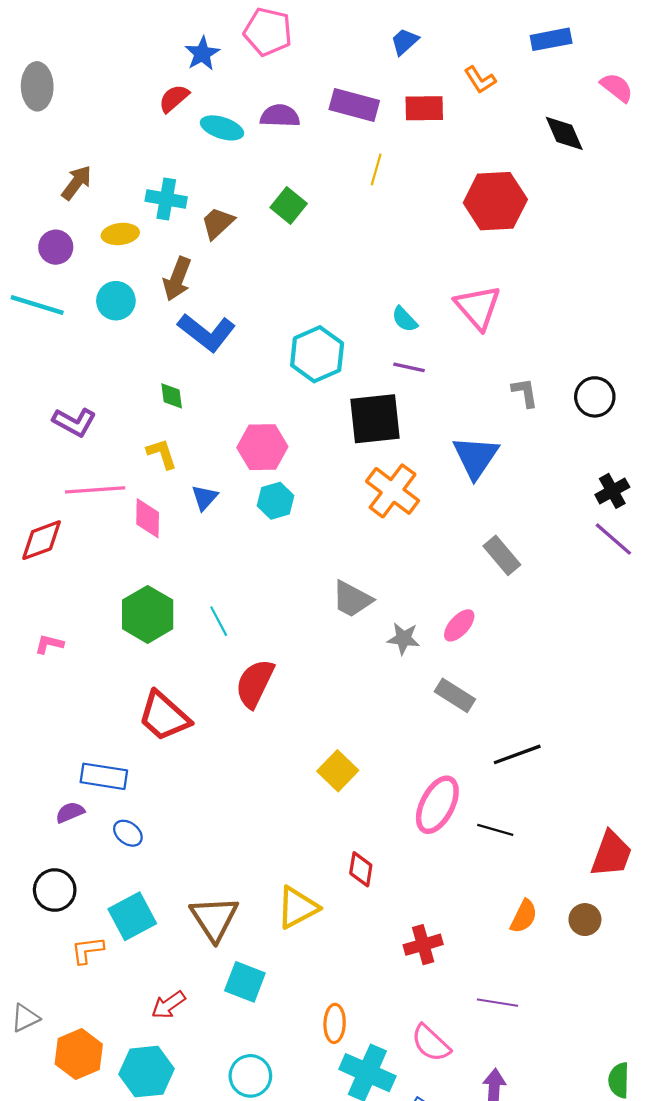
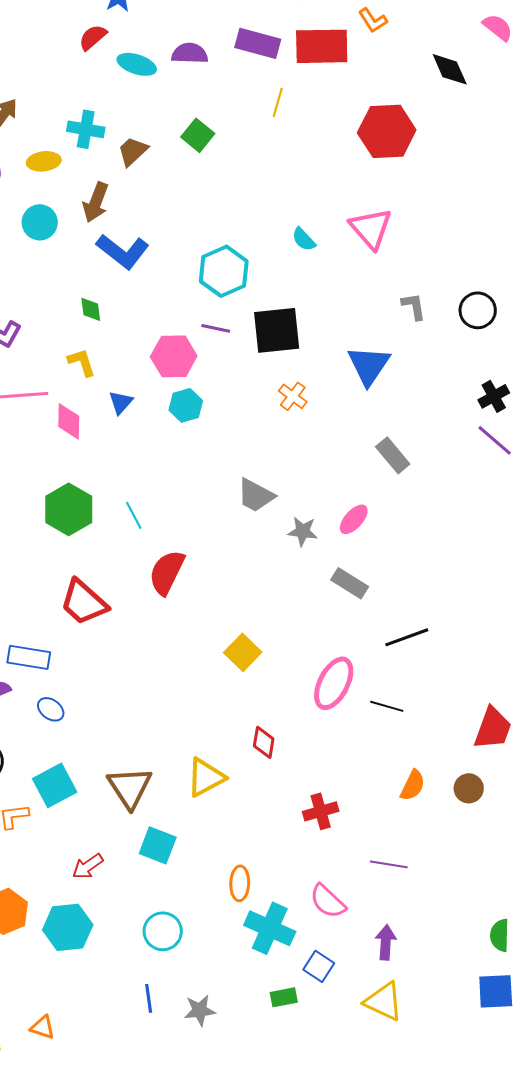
red rectangle: (424, 108) -> (322, 46), size x1.5
purple line: (409, 367) -> (216, 328), moved
orange cross: (393, 491) -> (293, 396), size x0.6

